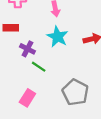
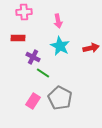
gray pentagon: (75, 92) -> (60, 98), moved

